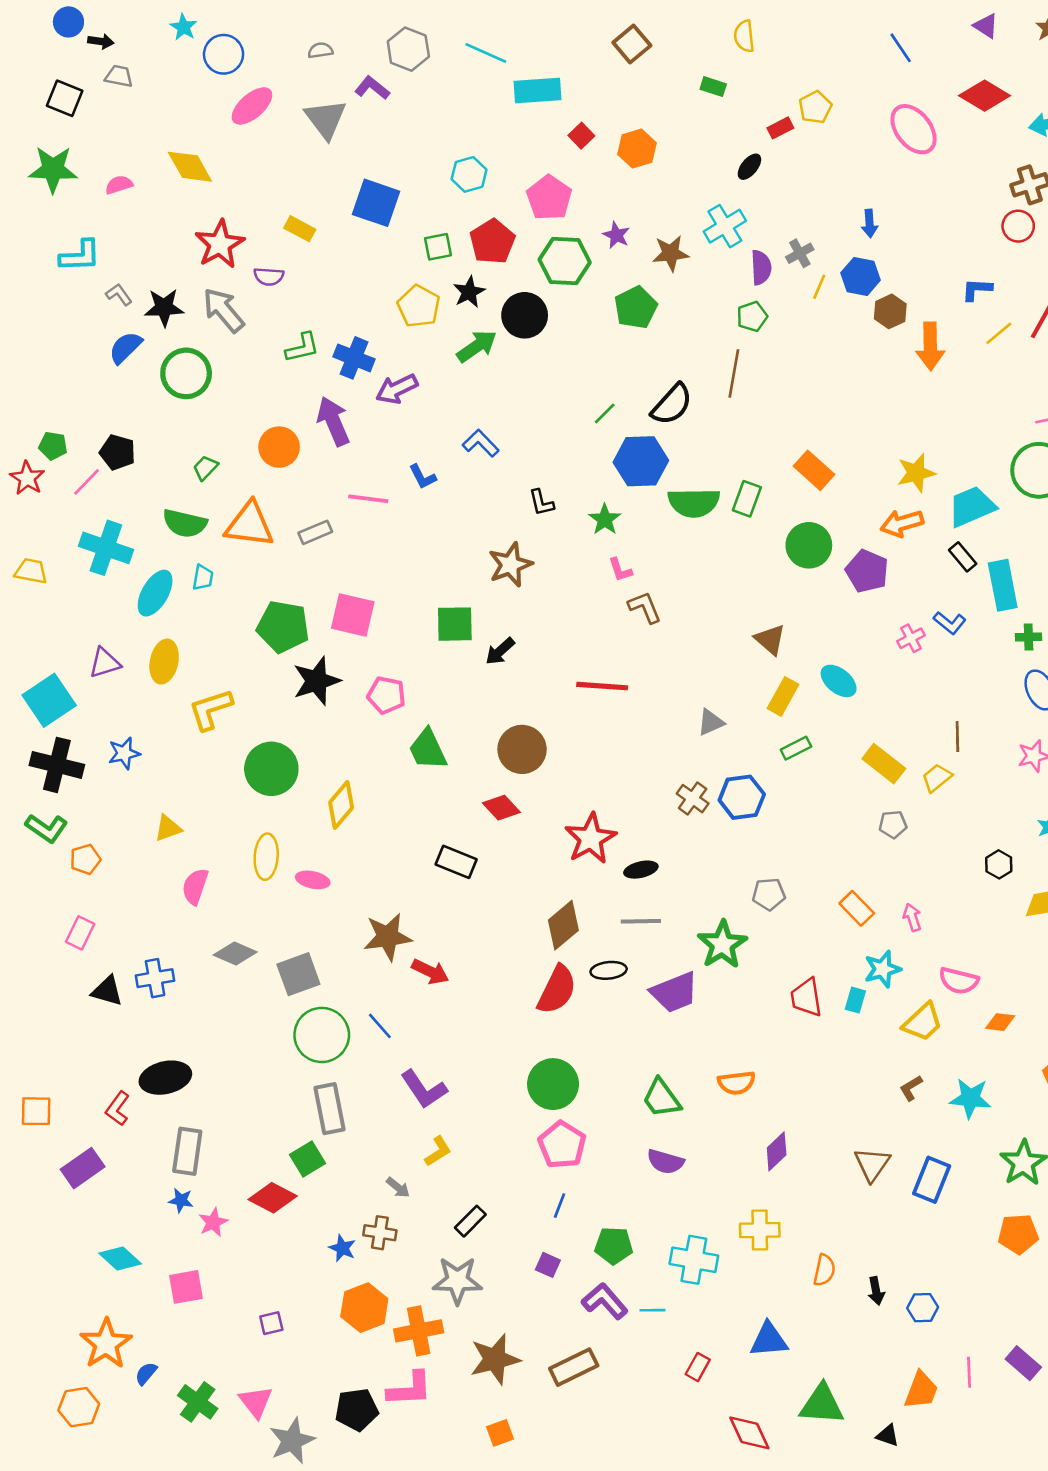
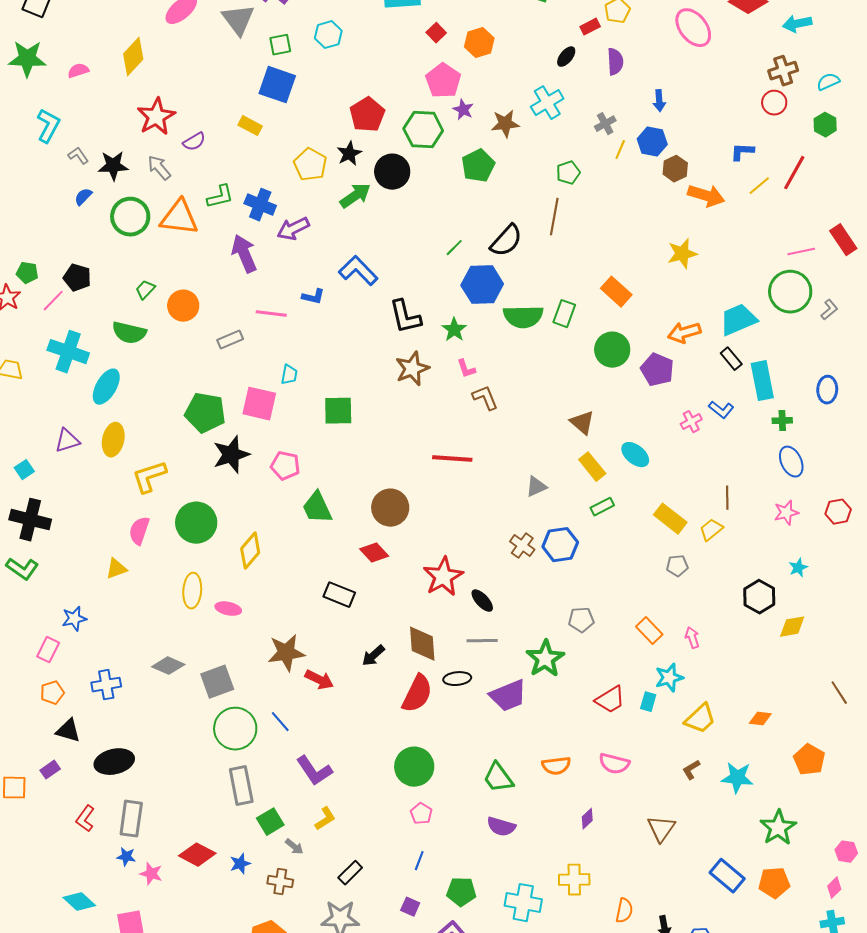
yellow diamond: (190, 167) -> (133, 57), turned 72
cyan hexagon: (469, 174) -> (328, 35), moved
pink pentagon: (549, 198) -> (443, 81), moved
yellow rectangle: (300, 229) -> (250, 126), moved
green square: (438, 247) -> (280, 45), moved
cyan L-shape: (80, 256) -> (48, 126), turned -60
purple semicircle: (761, 267) -> (615, 62), moved
purple semicircle: (269, 277) -> (194, 142), turned -35
gray arrow: (224, 310) -> (159, 168), size x0.7
orange arrow: (930, 346) -> (706, 196), turned -72
blue semicircle: (125, 348) -> (83, 197), size x0.7
blue L-shape: (481, 443) -> (358, 271), size x1.4
orange circle: (279, 447) -> (183, 306), moved
yellow star: (916, 473) -> (682, 254), moved
blue L-shape: (423, 477) -> (313, 297), turned -50
black L-shape: (541, 503) -> (405, 317), size x1.6
orange triangle: (249, 525) -> (179, 218), moved
brown star: (510, 565) -> (412, 369), moved
cyan trapezoid: (203, 578) -> (289, 375), moved
black arrow: (500, 651) -> (373, 656), moved
yellow rectangle: (783, 696) -> (592, 467), turned -68
cyan square: (49, 700) -> (24, 470), size x0.5
blue star: (124, 753) -> (74, 619), moved
orange pentagon: (85, 859) -> (52, 693), moved
black hexagon: (999, 864) -> (759, 597), size x1.5
black ellipse: (641, 870) -> (482, 601), turned 60
pink semicircle: (195, 886) -> (139, 531), moved
brown diamond: (563, 925) -> (422, 644), turned -54
pink semicircle: (959, 981) -> (614, 764), moved
black triangle: (107, 991) -> (68, 731), moved
red trapezoid: (806, 997) -> (610, 700), turned -112
red L-shape: (118, 1109) -> (85, 819), moved
pink pentagon: (562, 1145) -> (421, 814), size x0.6
purple diamond: (777, 1151) -> (587, 819), size x0.7
green square: (308, 1159) -> (270, 822), moved
purple rectangle: (83, 1168) -> (50, 770), moved, size x0.6
blue rectangle: (932, 1180) -> (727, 876), moved, turned -72
pink star: (213, 1222) -> (151, 874), turned -30
blue star: (342, 1248) -> (240, 864), moved, turned 30

